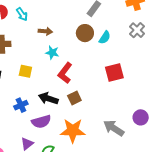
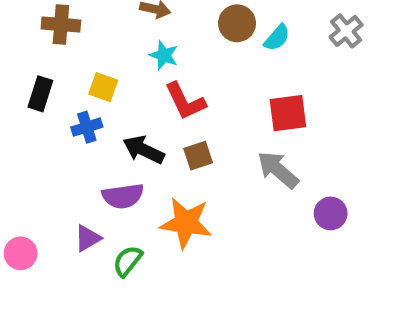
red L-shape: (65, 73) -> (185, 101), turned -70
blue cross: (21, 105) -> (87, 127), moved
gray arrow: (114, 128) -> (278, 170), moved

